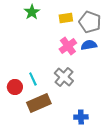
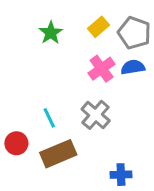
green star: (32, 12) -> (51, 33), moved
yellow rectangle: (66, 18) -> (99, 27), turned -32
red circle: (15, 87) -> (16, 143), moved

